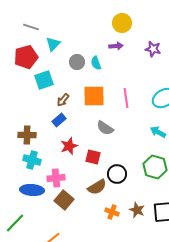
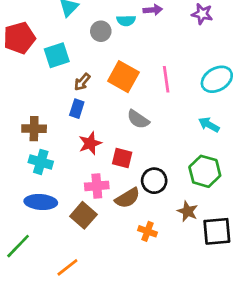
red pentagon: (26, 57) -> (19, 38), moved
cyan semicircle: (96, 63) -> (126, 21), moved, turned -72
orange square: (94, 96) -> (123, 77), turned 30
blue rectangle: (59, 120) -> (77, 109), turned -32
pink cross: (56, 178) -> (97, 186), moved
brown star: (137, 210) -> (187, 211), moved

